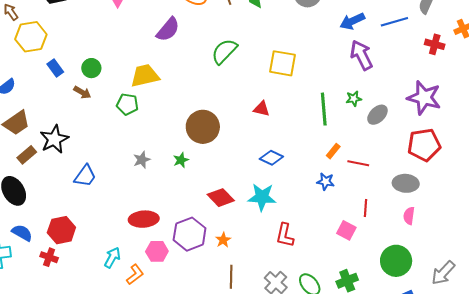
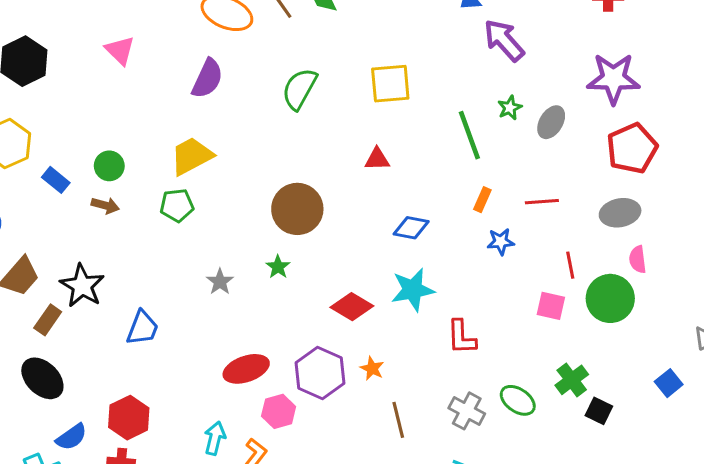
orange rectangle: (333, 151) -> (482, 200), moved
blue semicircle: (22, 233) -> (71, 437), turned 130
green circle: (396, 261) -> (610, 298), moved

